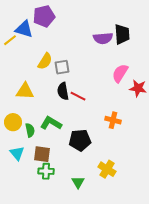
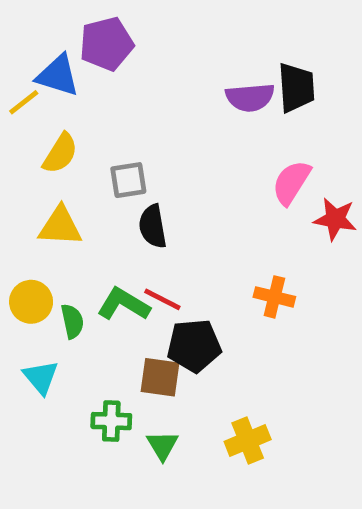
yellow semicircle: (45, 61) -> (60, 153), moved
gray square: (62, 67) -> (128, 180), moved
red line: (78, 96) -> (162, 299), moved
brown square: (42, 154) -> (160, 377), moved
yellow cross: (107, 169) -> (248, 441), moved, turned 36
green triangle: (78, 182) -> (162, 445), moved

